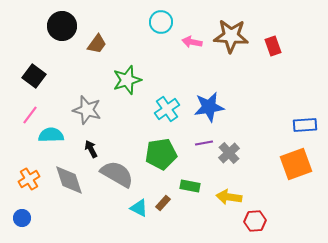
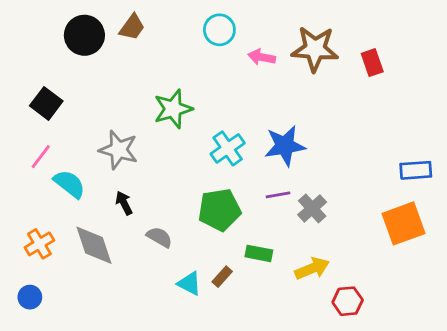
brown trapezoid: (97, 44) -> (132, 27), moved
cyan semicircle: (51, 135) -> (69, 184), turned 40
gray semicircle: (117, 174) -> (159, 237), size x0.6
yellow arrow: (229, 197) -> (312, 268), turned 150

